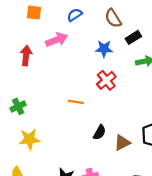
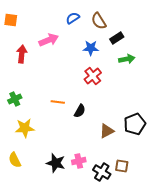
orange square: (34, 13) -> (11, 20), moved
blue semicircle: (75, 15) -> (73, 18), moved
orange line: (76, 102) -> (58, 102), moved
black semicircle: (100, 132) -> (80, 111), moved

